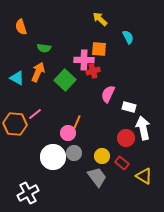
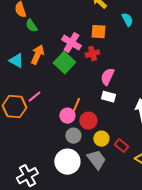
green semicircle: (44, 48) -> (31, 26), moved, turned 48
pink cross: (84, 60) -> (71, 43), moved, turned 30
white rectangle: (129, 107) -> (108, 97), moved
red circle: (126, 138) -> (88, 121), moved
white circle: (53, 157) -> (67, 162), moved

